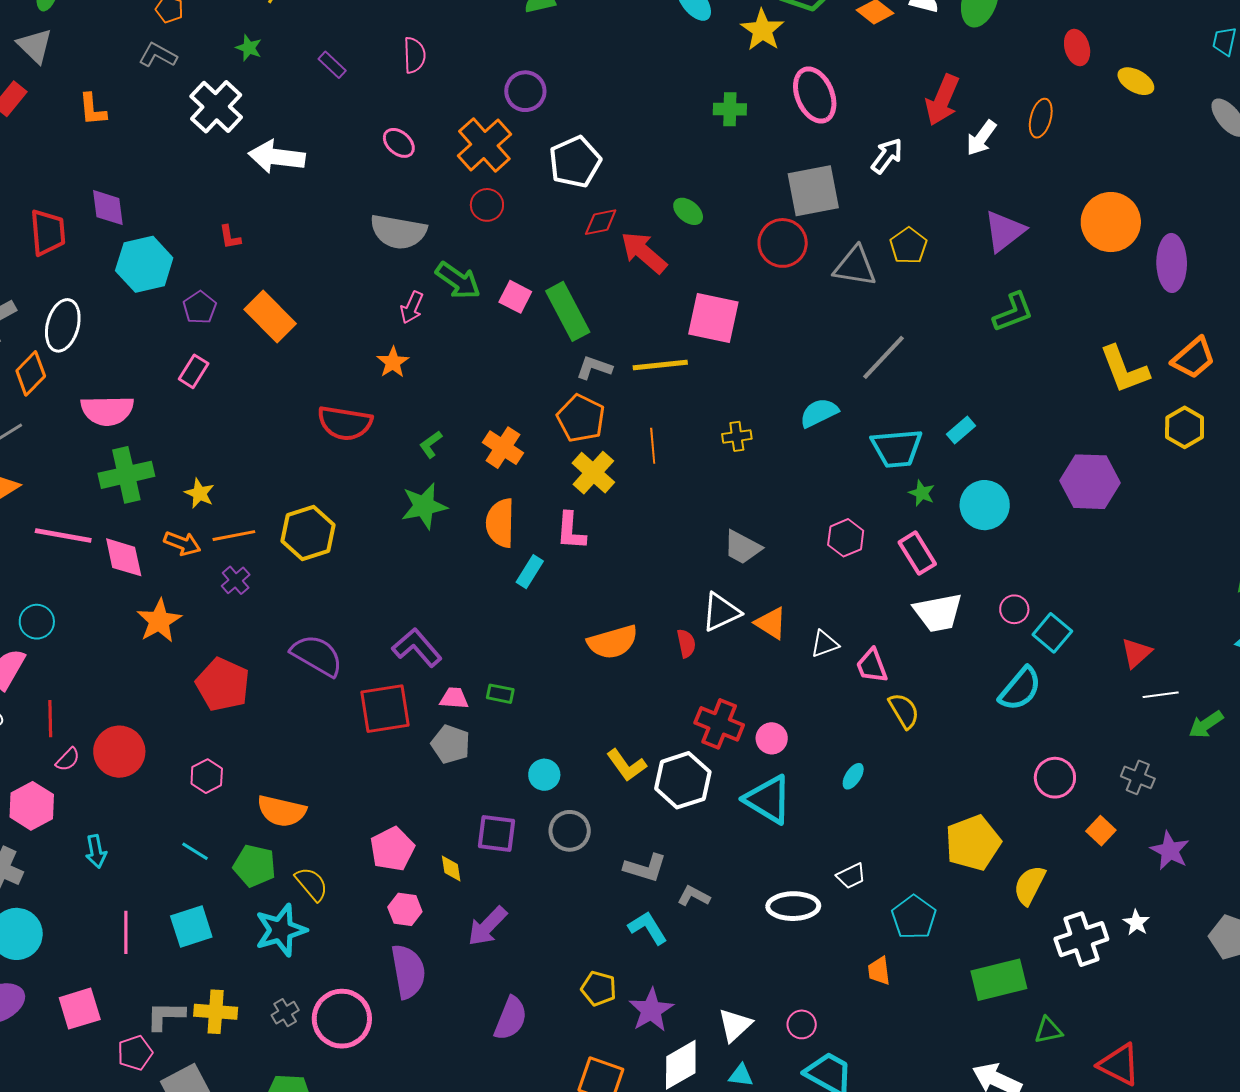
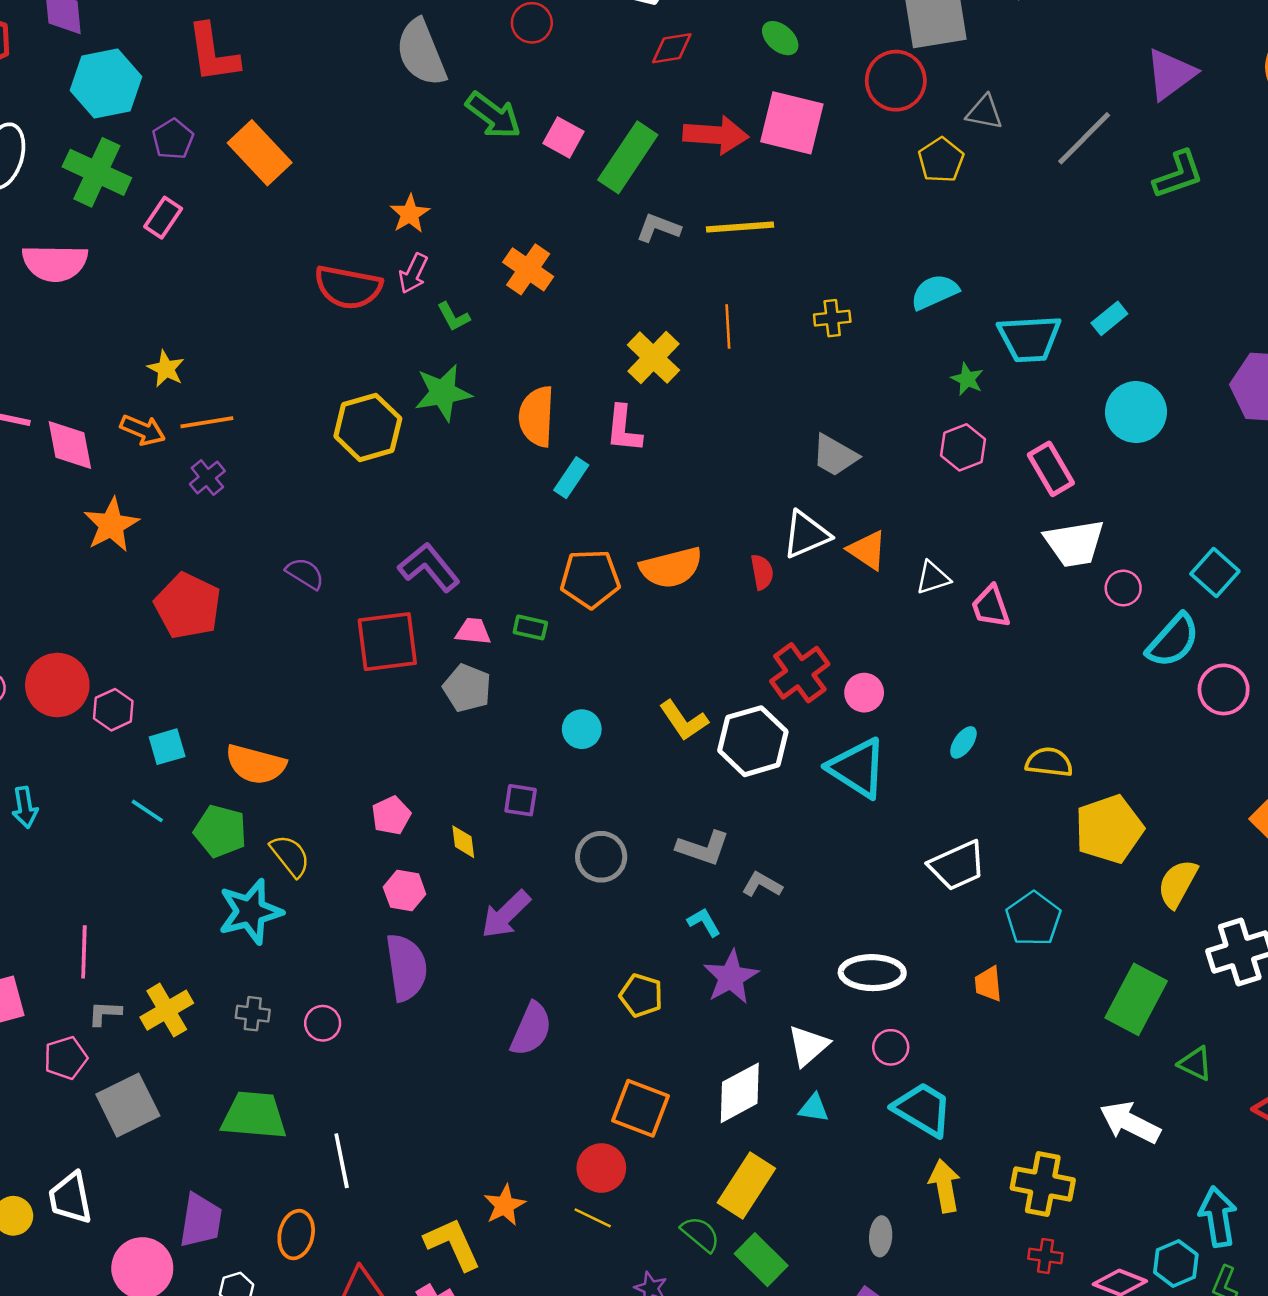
gray semicircle: (398, 232) -> (421, 53), turned 56
red L-shape: (230, 237) -> (213, 53), size x2.0
yellow pentagon: (908, 246) -> (941, 160), moved
red arrow: (644, 253) -> (716, 135), moved, turned 141
gray triangle: (855, 266) -> (984, 112), size x0.7
pink arrow: (412, 307) -> (413, 273), moved
green rectangle: (568, 311) -> (628, 157), turned 60
pink square: (713, 318) -> (792, 123), moved
gray line: (883, 357) -> (1084, 138), moved
orange pentagon: (581, 418) -> (590, 579), moved, turned -30
green L-shape: (431, 444) -> (453, 317), turned -84
orange cross: (503, 448) -> (528, 269), moved
green cross: (126, 475) -> (97, 172), moved, turned 36
green star: (922, 493) -> (967, 379), moved
yellow hexagon: (308, 533) -> (368, 427), moved
pink circle: (1014, 609) -> (1123, 588), moved
purple semicircle: (317, 655) -> (305, 573), size x0.6
yellow semicircle: (904, 711) -> (1049, 762), moved, turned -54
red cross: (719, 724) -> (800, 673), turned 30
pink hexagon: (207, 776) -> (113, 710), moved
pink circle: (1055, 778) -> (1224, 689), moved
gray circle: (570, 831) -> (601, 857), moved
purple square: (497, 834) -> (521, 800), size x0.7
pink pentagon: (392, 849) -> (391, 815), size x0.7
white trapezoid: (851, 876) -> (957, 866), size x1.6
white ellipse: (793, 906) -> (872, 973), moved
cyan square: (191, 926) -> (167, 747), moved, size x0.7
cyan L-shape: (648, 928) -> (704, 922), size x0.7
pink line: (126, 932) -> (84, 952), moved
green rectangle: (999, 980) -> (1136, 999), turned -50
purple star: (651, 1010) -> (731, 977), moved
yellow cross: (216, 1012) -> (167, 1010), turned -36
gray cross: (285, 1013) -> (253, 1014), turned 36
gray L-shape: (166, 1016) -> (105, 1013), size x0.7
pink circle: (342, 1019) -> (323, 1023), size x0.5
green triangle: (1048, 1030) -> (1195, 1064), turned 36

